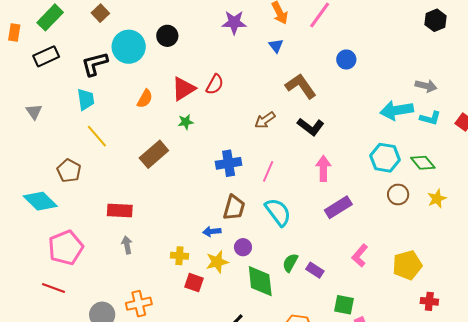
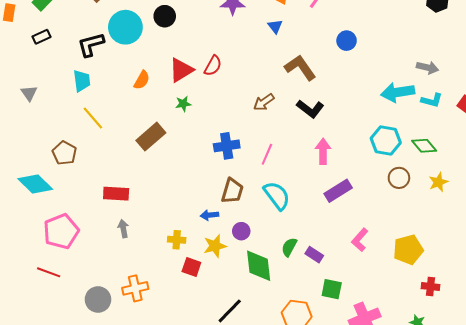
black rectangle: (46, 56) -> (41, 37), size x0.7
green square: (344, 305) -> (332, 289), moved

